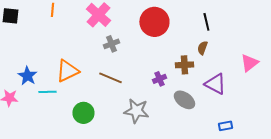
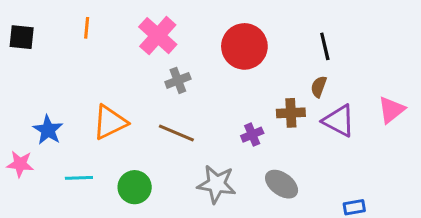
purple triangle: (215, 84) -> (339, 121), moved
cyan line: (47, 92) -> (79, 178), moved
gray ellipse: (184, 100) -> (282, 184), moved

